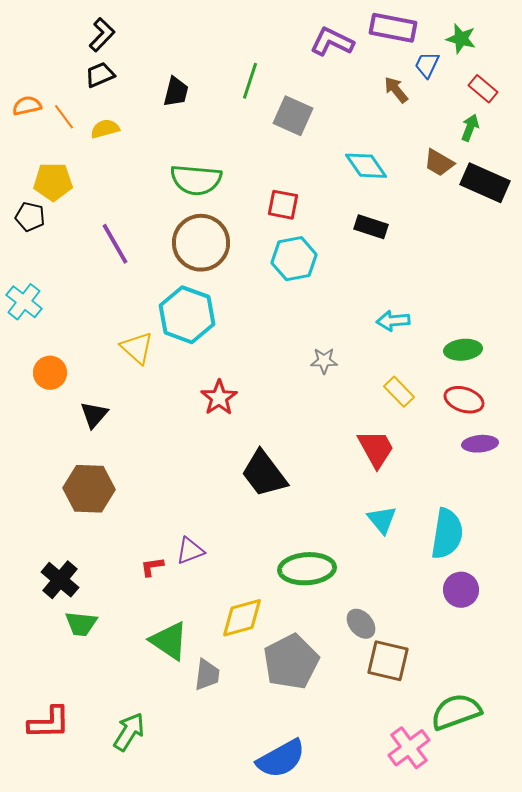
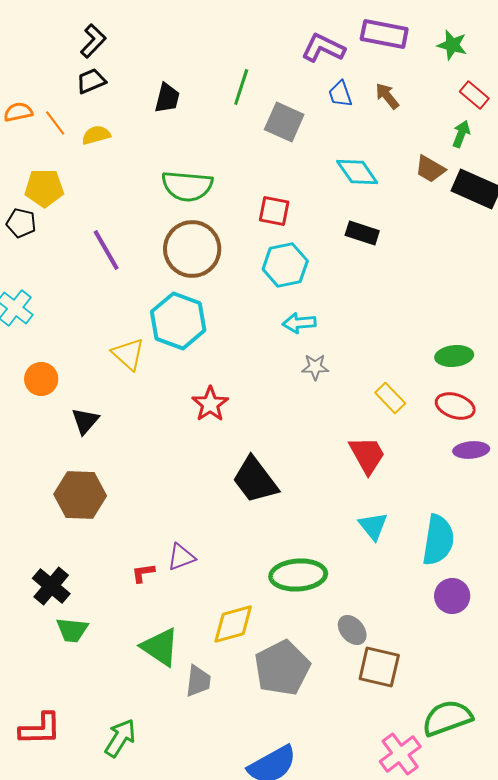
blue trapezoid: (427, 65) -> (340, 94), moved, turned -44
cyan arrow: (393, 321) -> (299, 323), moved

